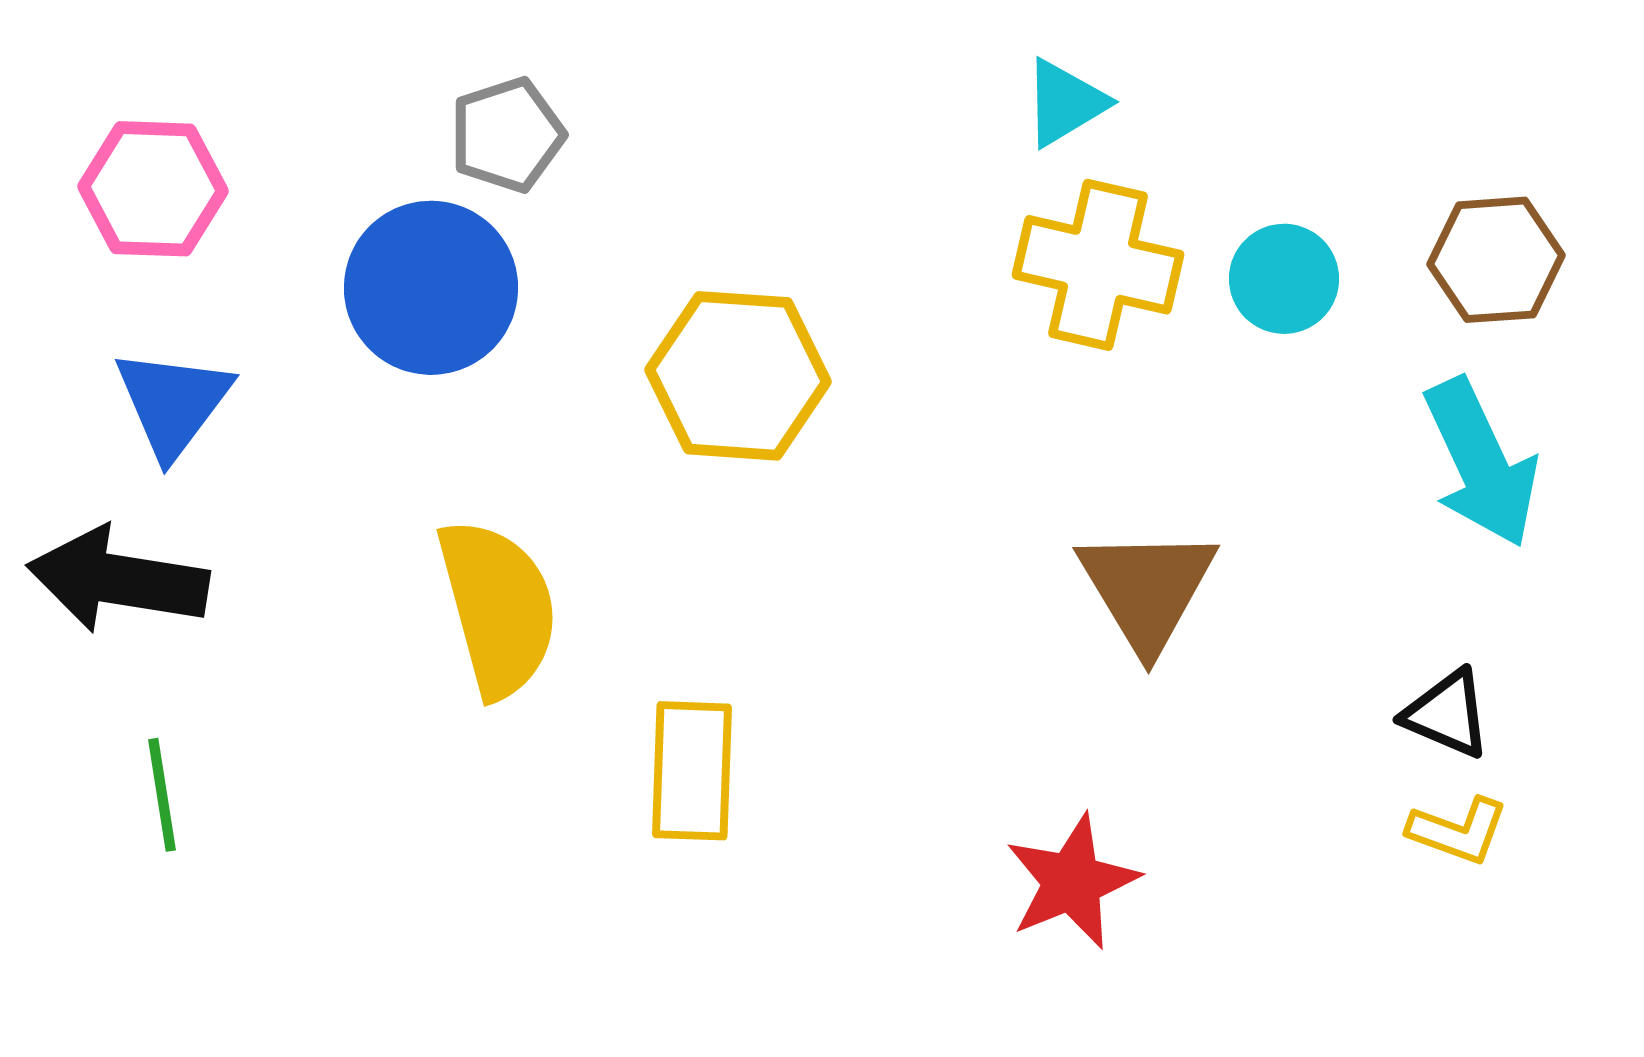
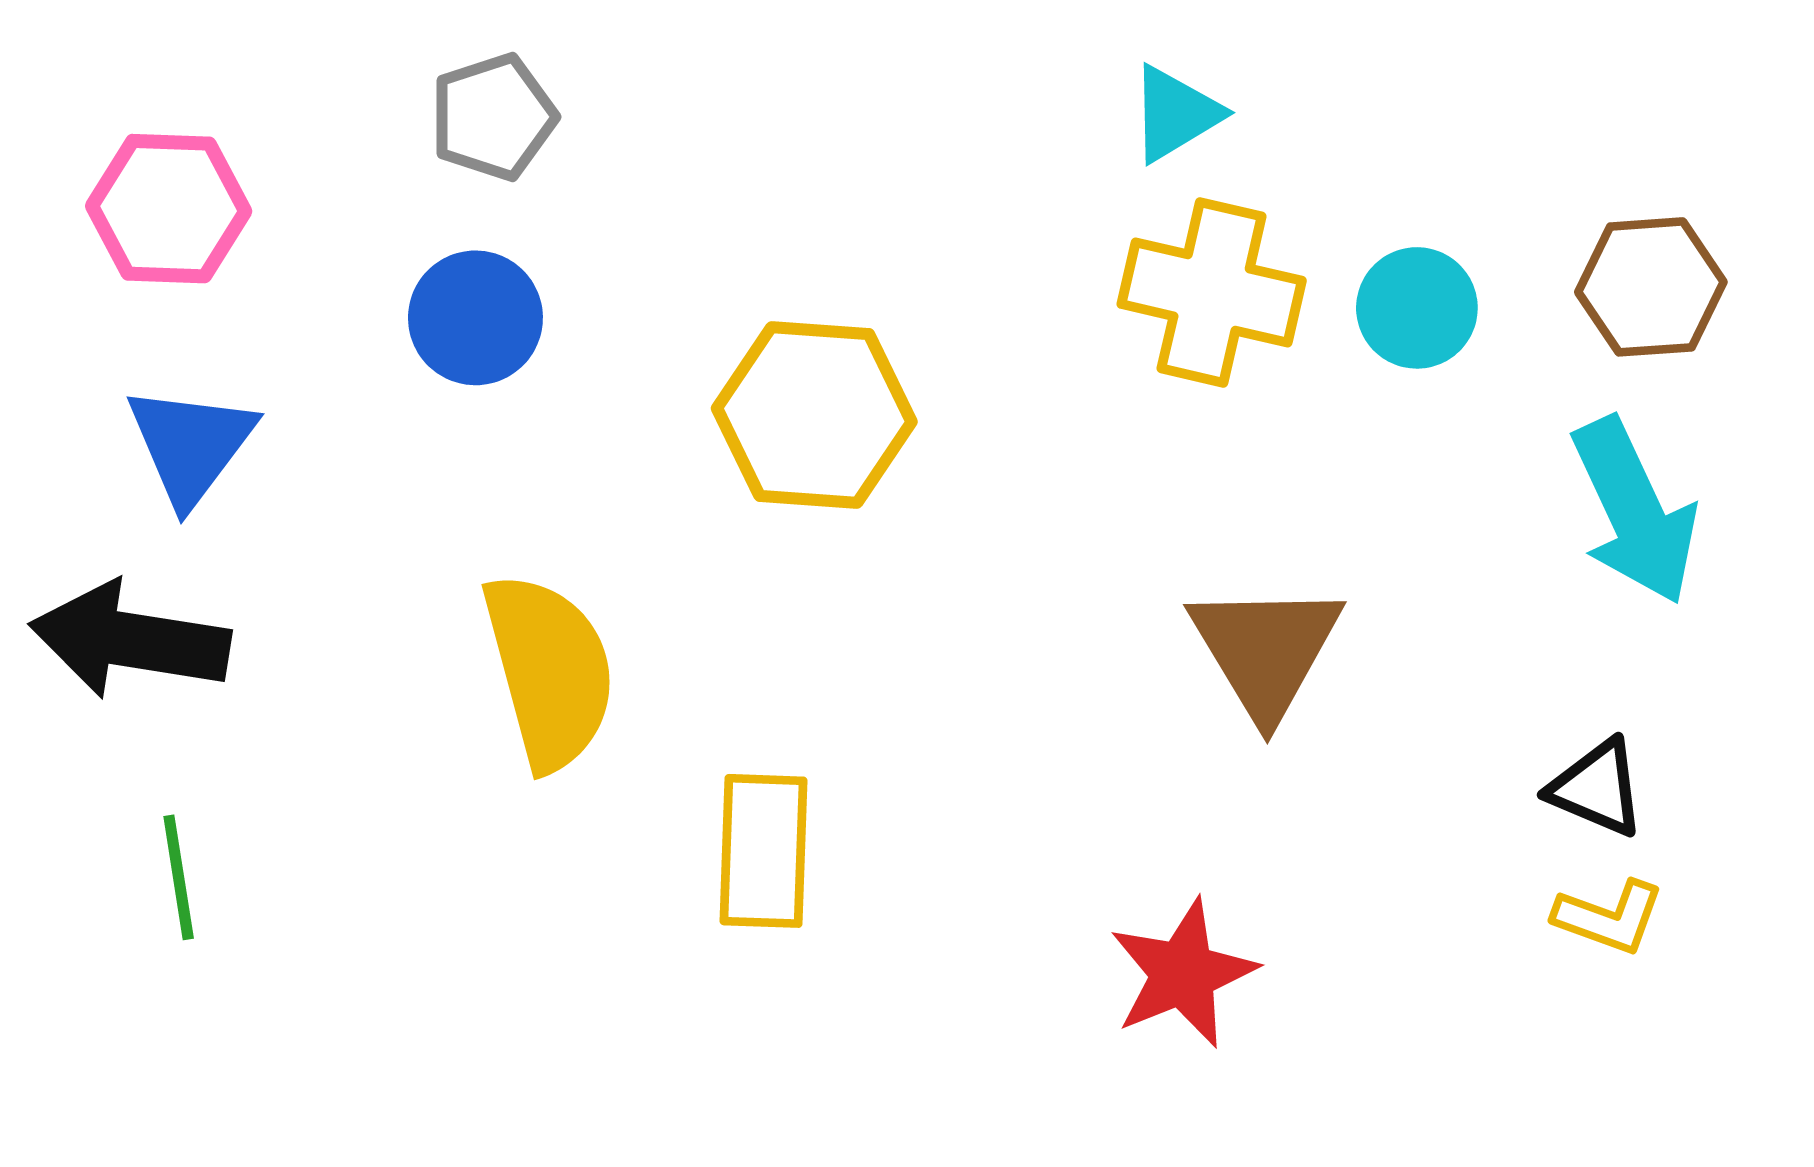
gray pentagon: (507, 135) -> (493, 117), moved
blue circle: (431, 288) -> (475, 318), size x0.7

